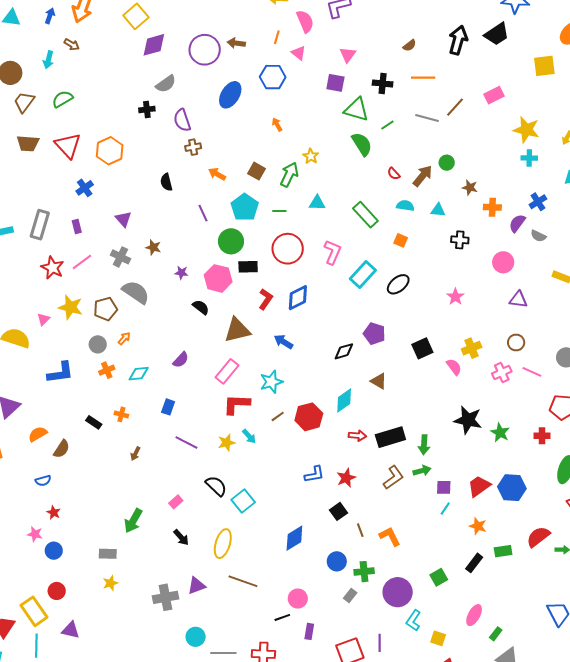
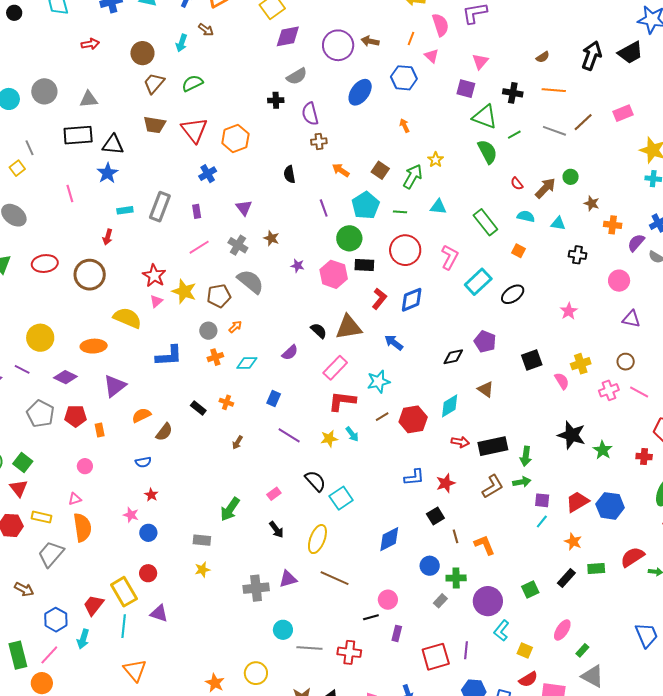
red star: (52, 268) -> (154, 276), moved
black semicircle: (201, 307) -> (319, 331), moved

